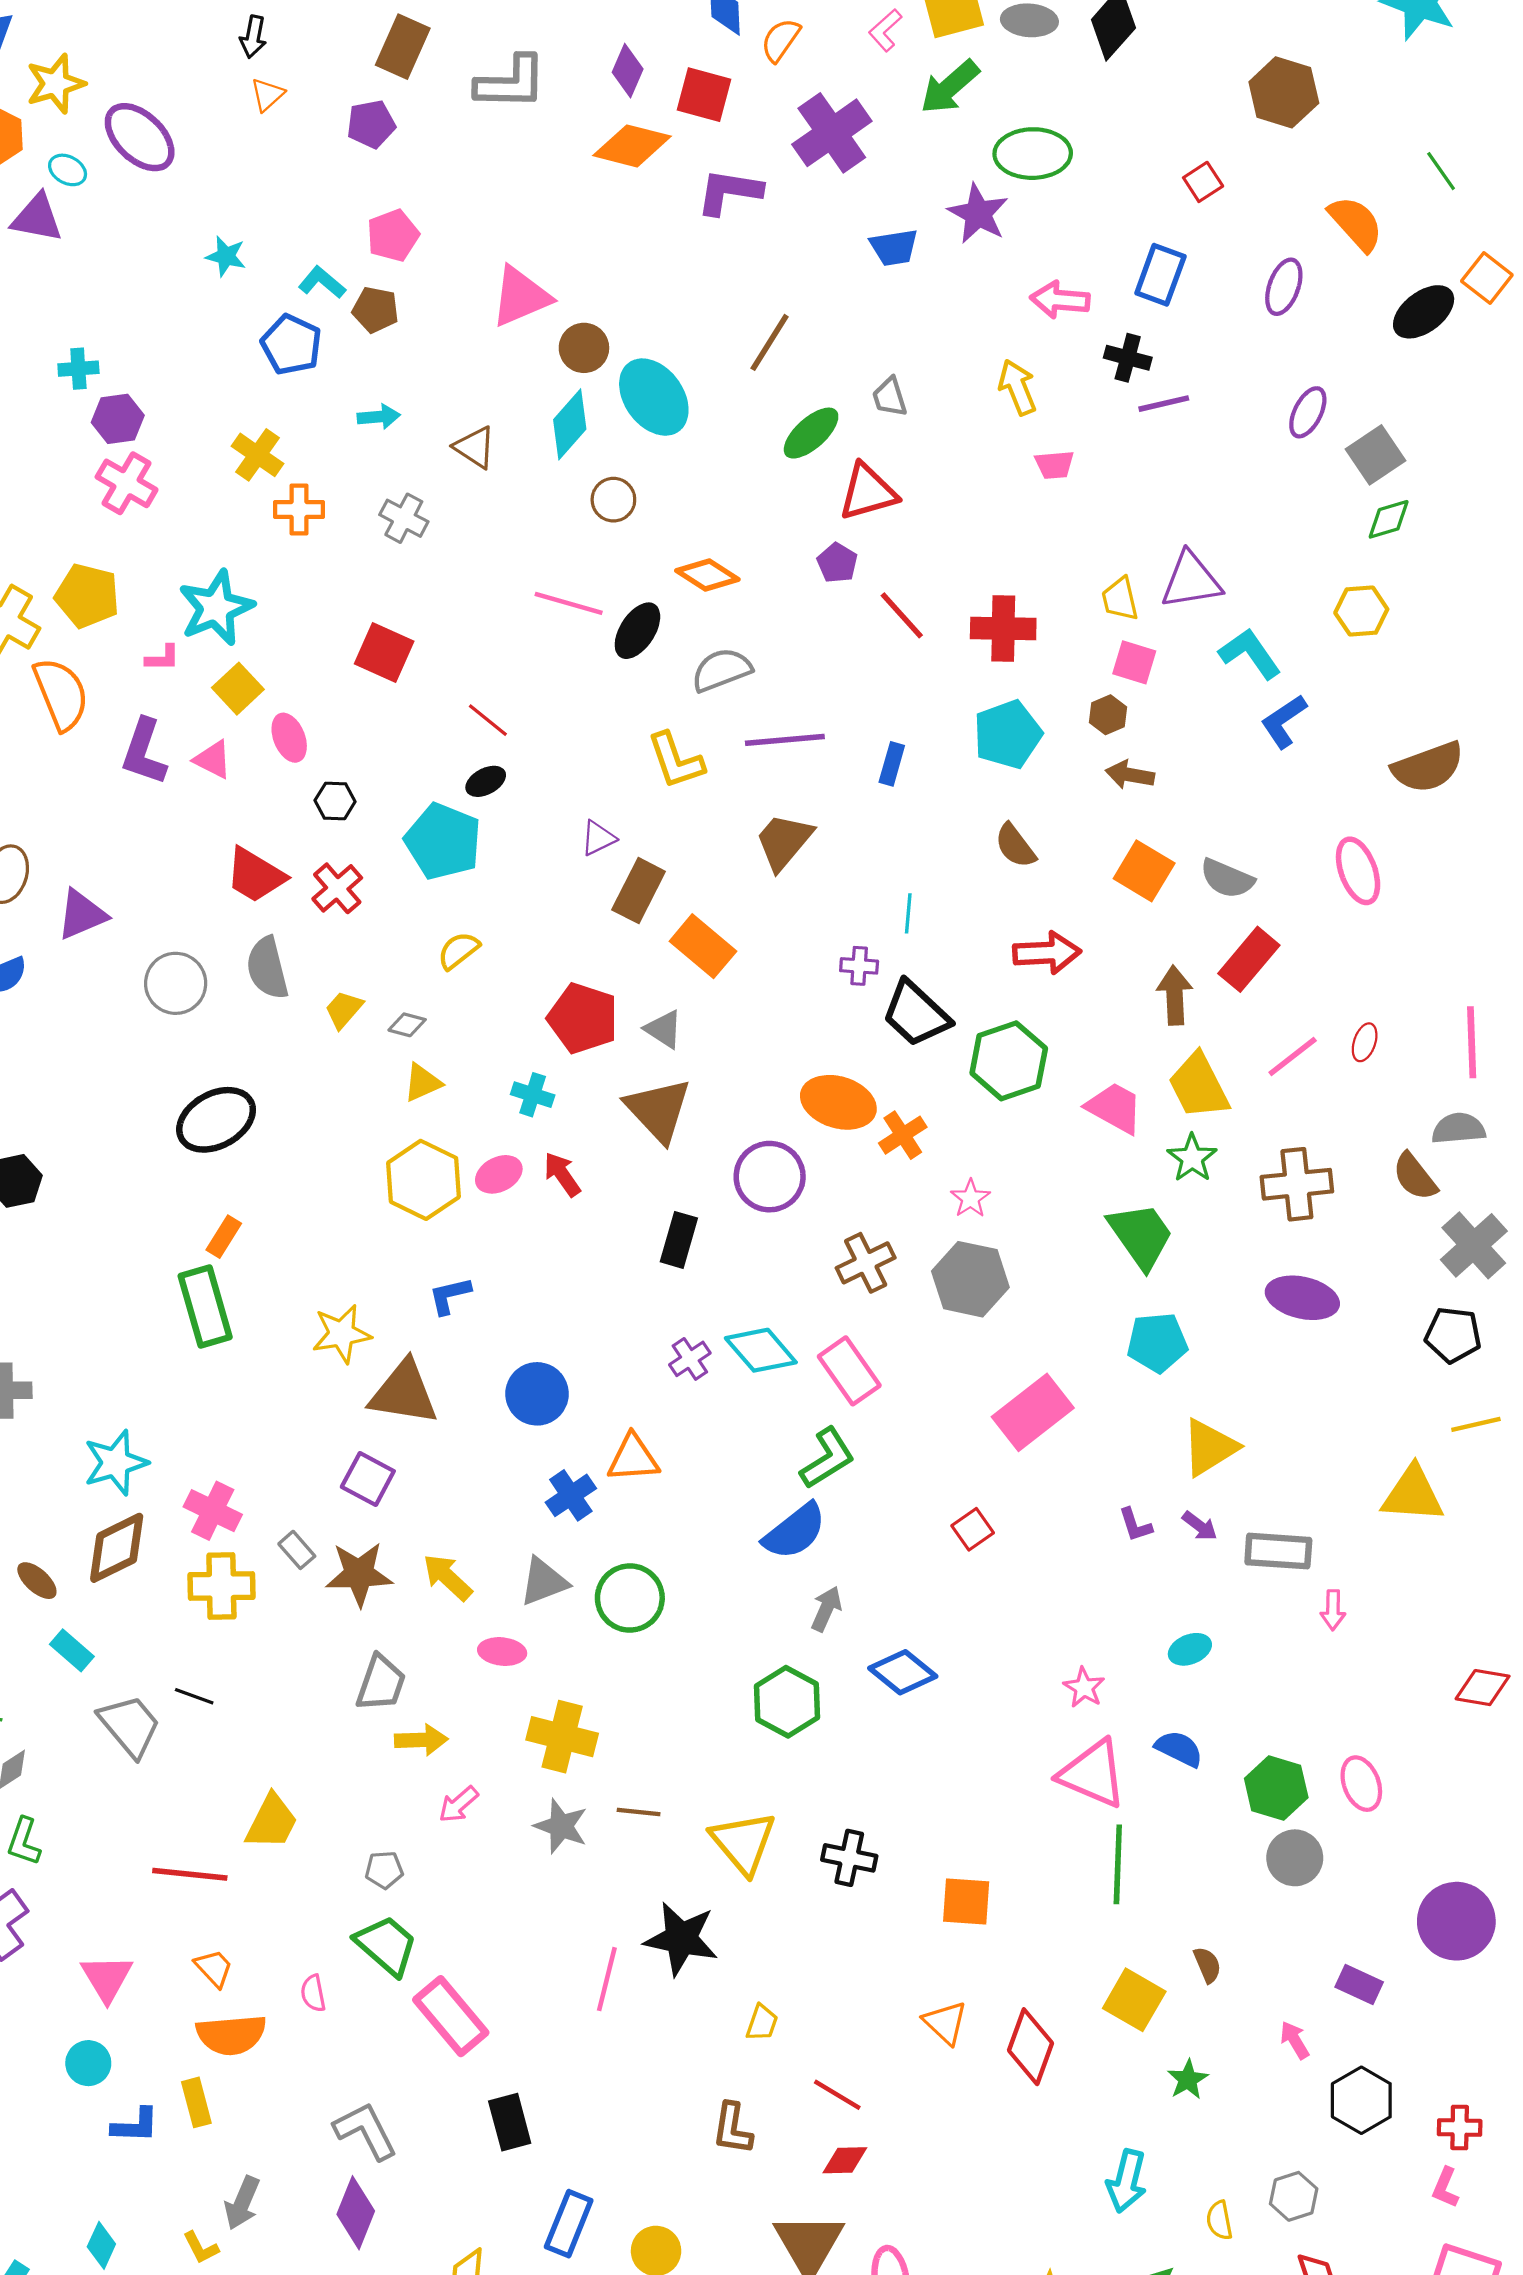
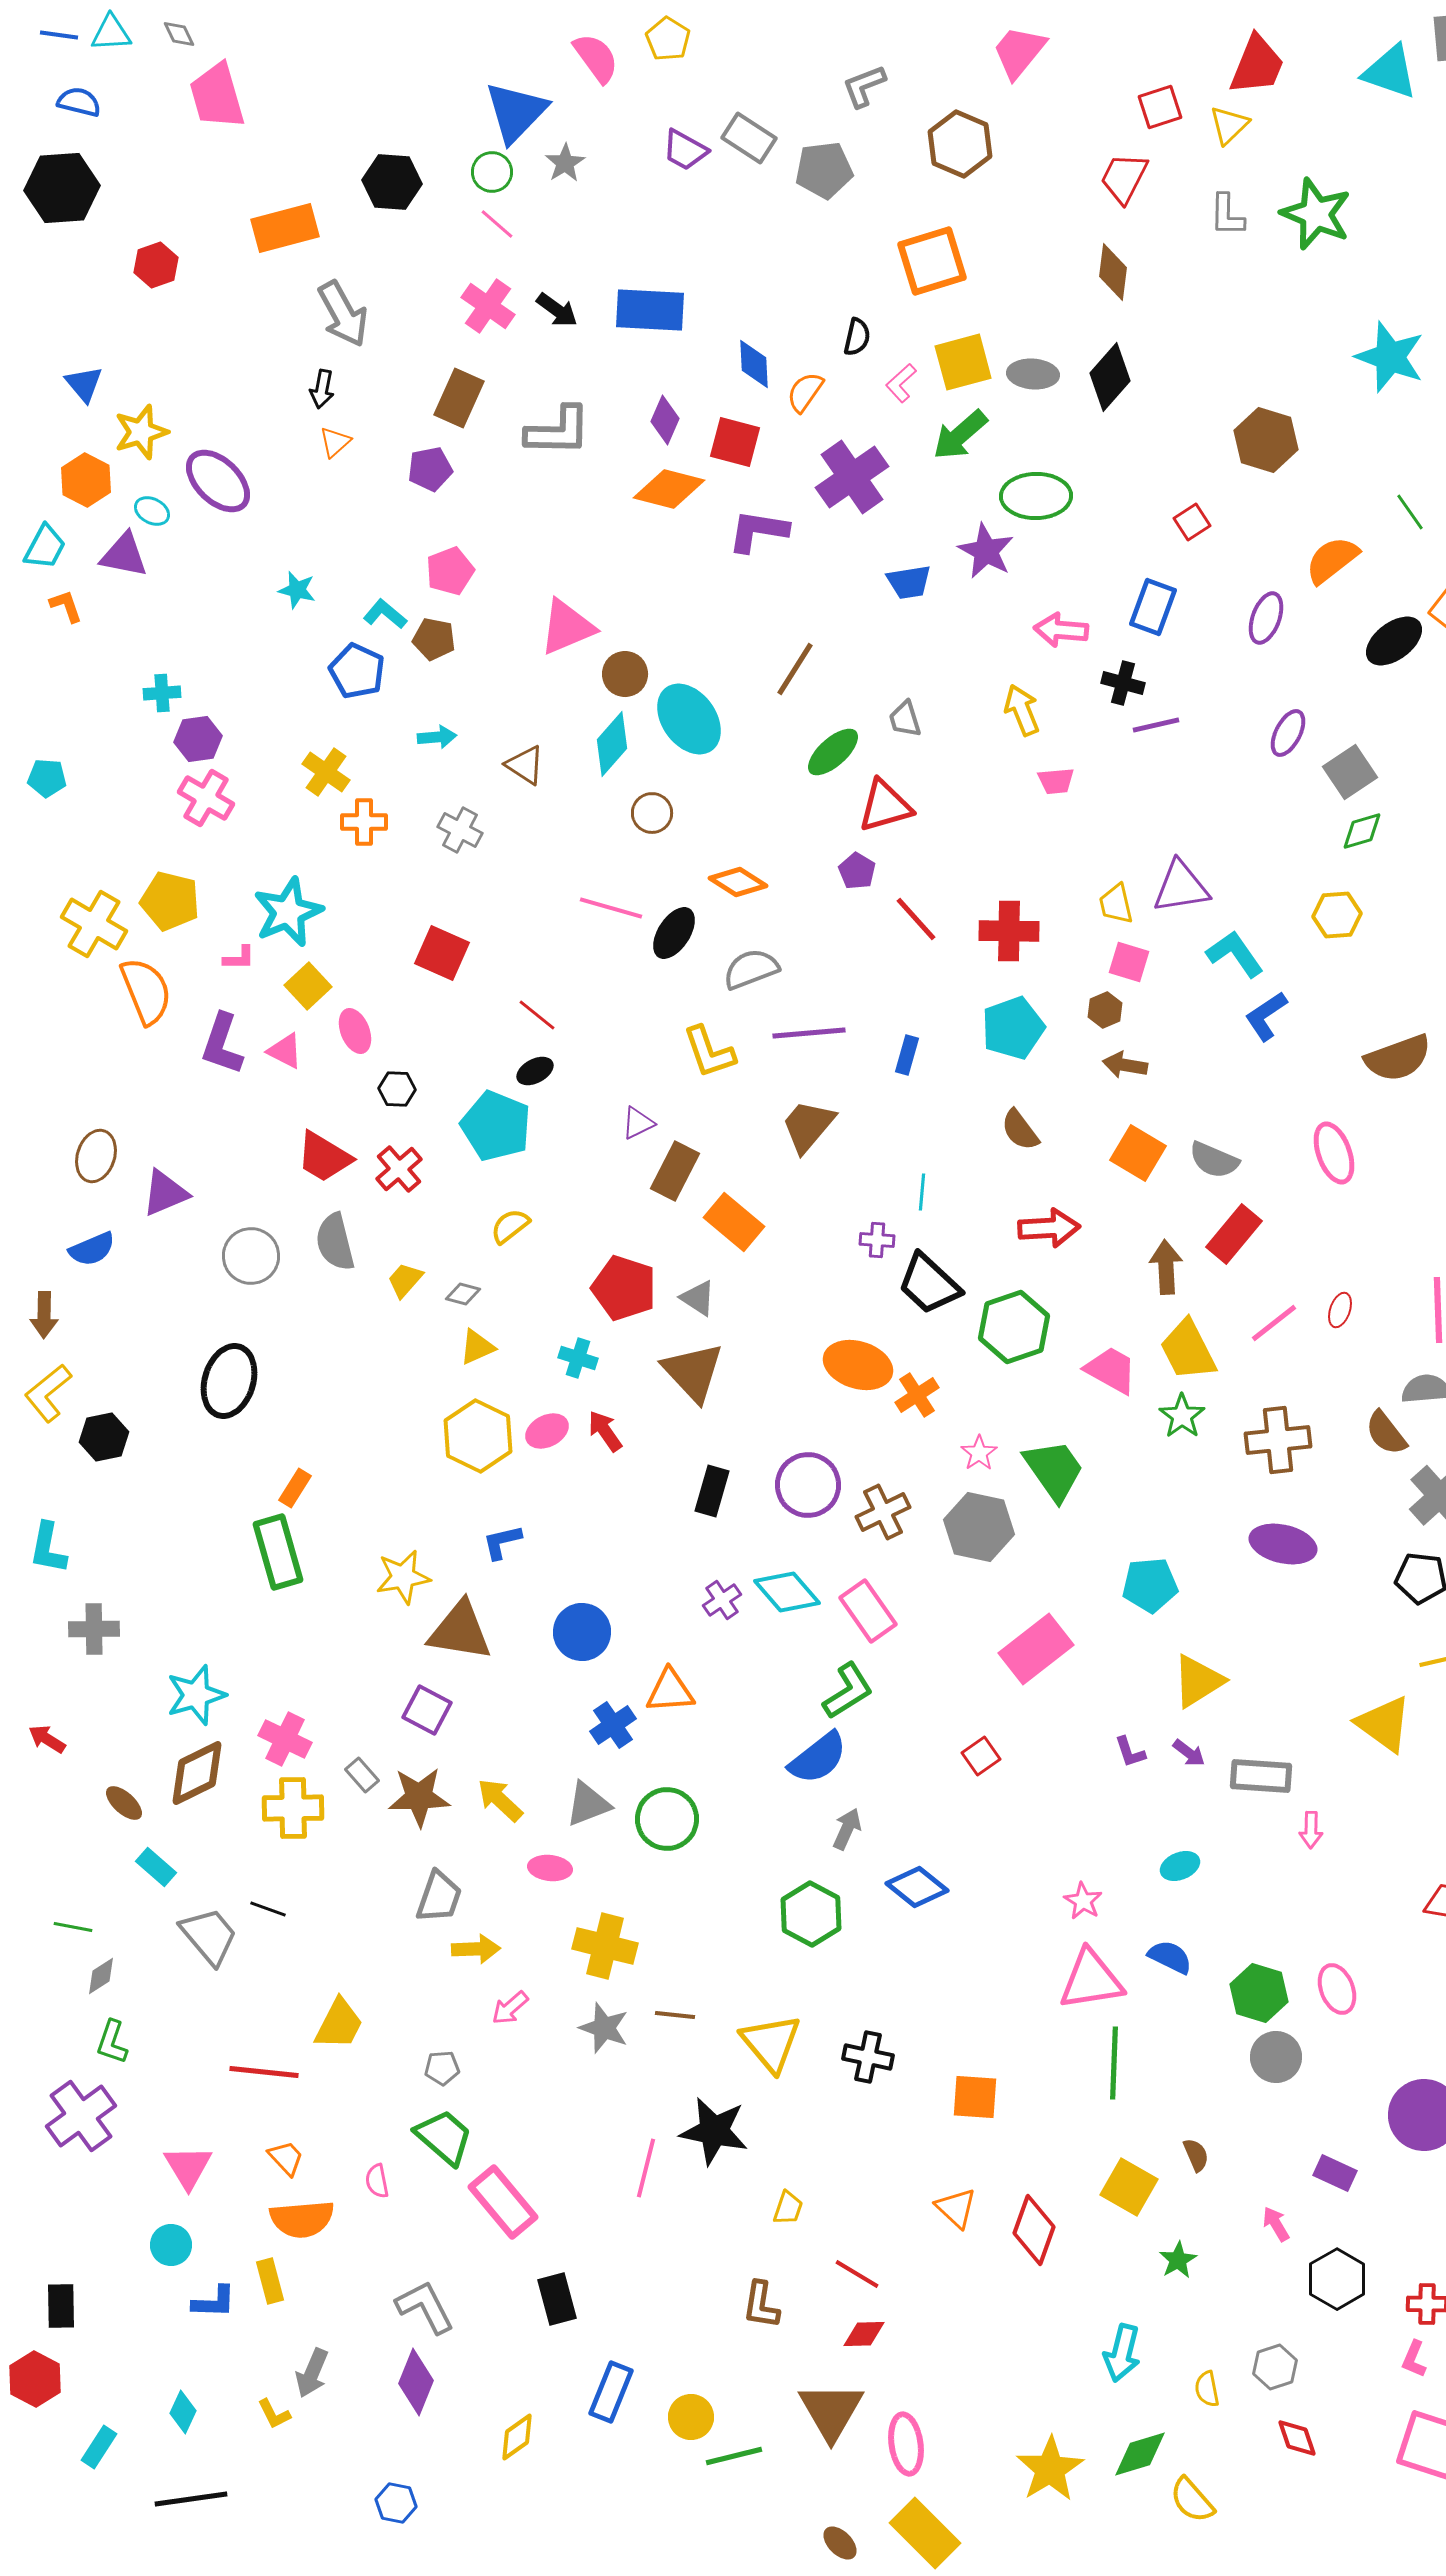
orange semicircle: (1356, 223) -> (1332, 560), turned -86
black ellipse: (216, 1120) -> (229, 1381), moved, turned -44
purple circle: (770, 1177) -> (808, 1485), moved
green trapezoid: (1141, 1236) -> (1054, 1470), moved
yellow triangle: (1413, 1494) -> (1384, 1724), turned 32
pink triangle: (1093, 1774) -> (1091, 1980), turned -32

